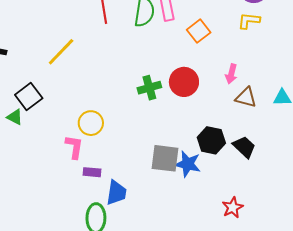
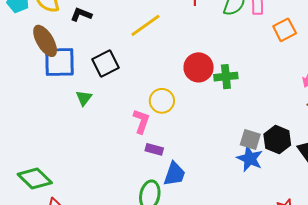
red circle: (184, 82) -> (199, 67), moved
green triangle: (15, 117) -> (84, 98), moved, turned 30
gray square: (165, 158) -> (250, 140), moved, size x0.7

